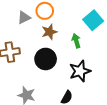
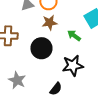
green arrow: (76, 41) -> (74, 36), turned -48

